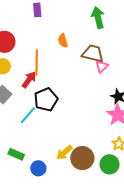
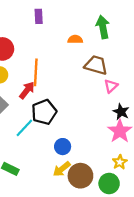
orange semicircle: (63, 41) -> (75, 39), moved, turned 104
pink triangle: (102, 66) -> (111, 86), moved
blue circle: (38, 168) -> (63, 147), moved

